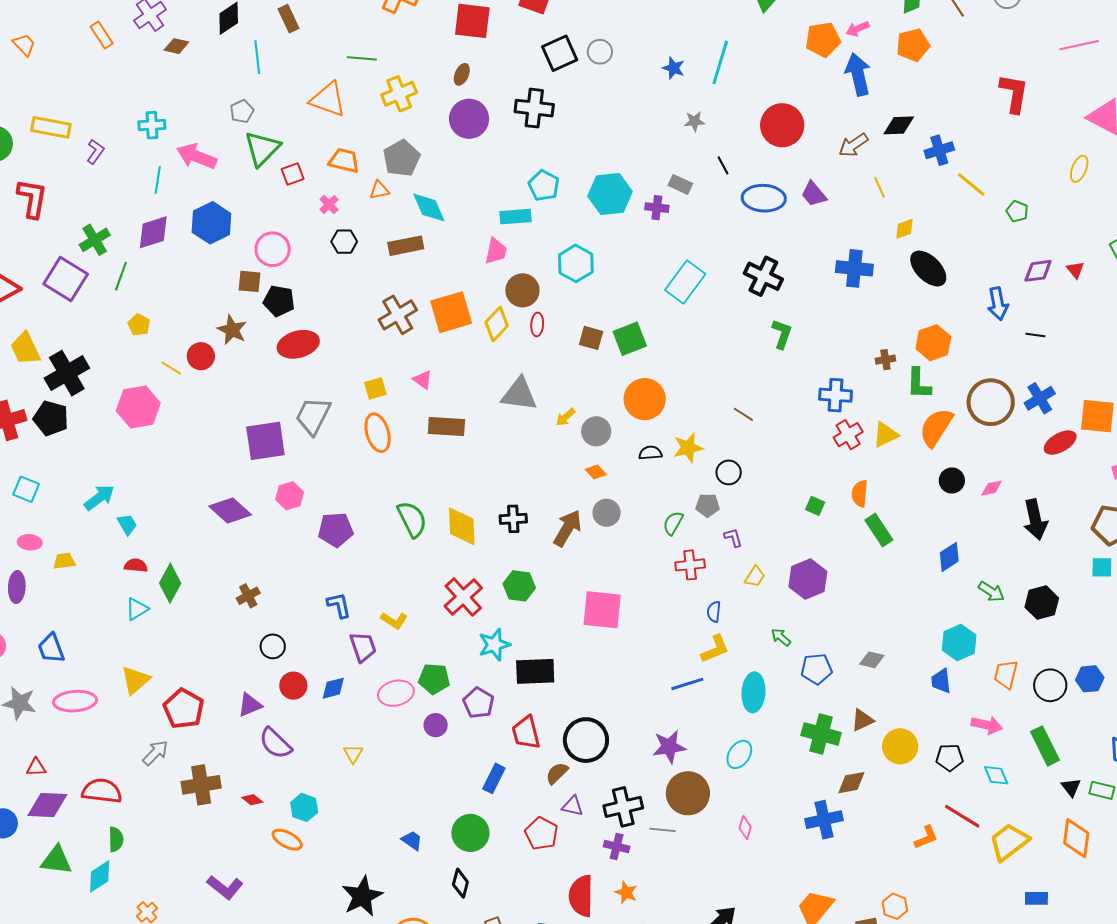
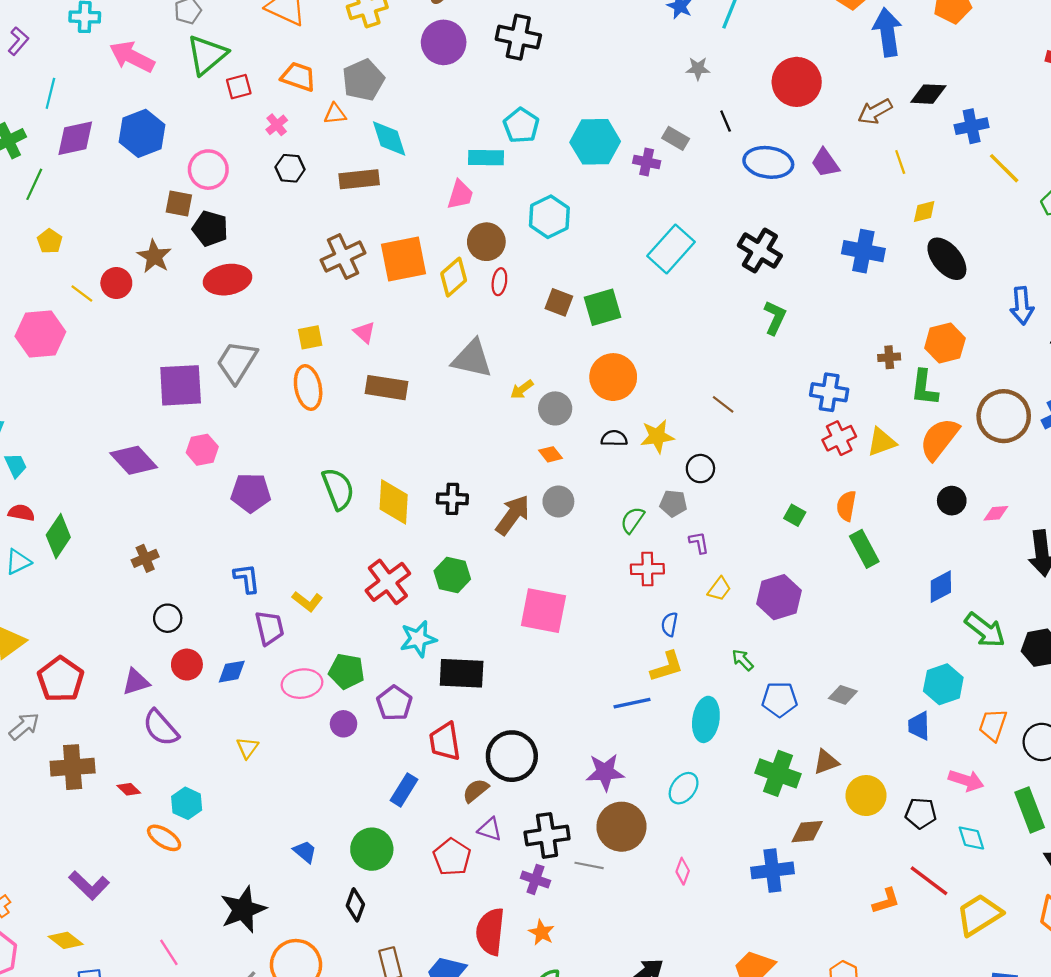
cyan line: (158, 180) -> (50, 93), moved
green arrow: (991, 592) -> (985, 630), size x1.4

